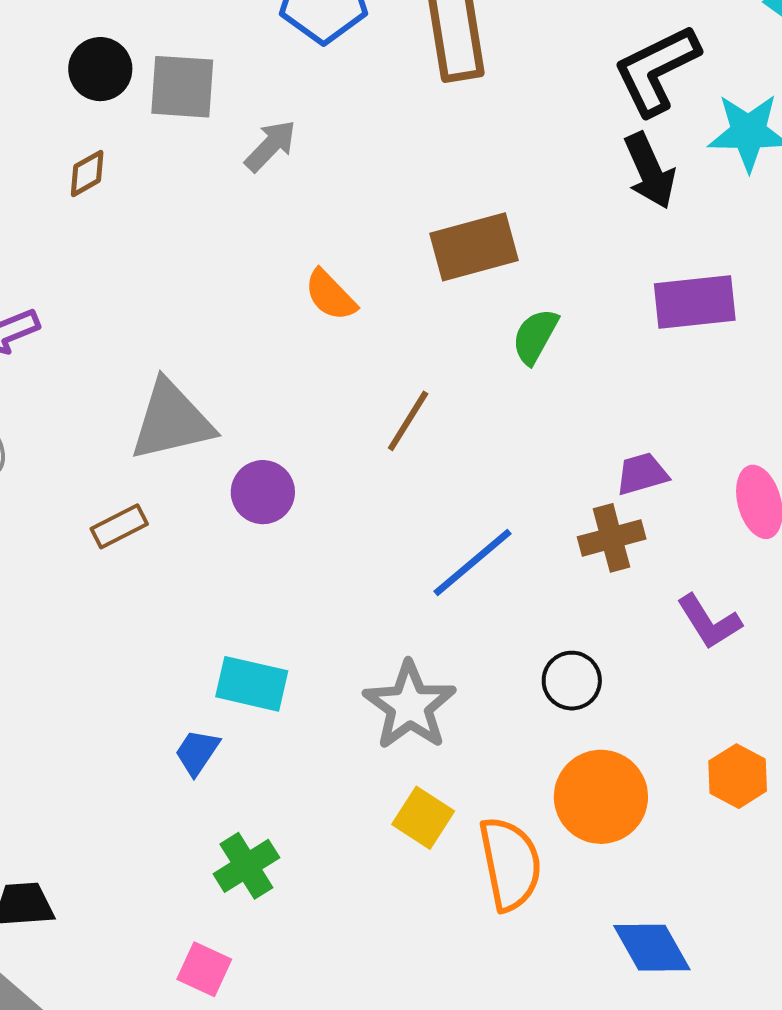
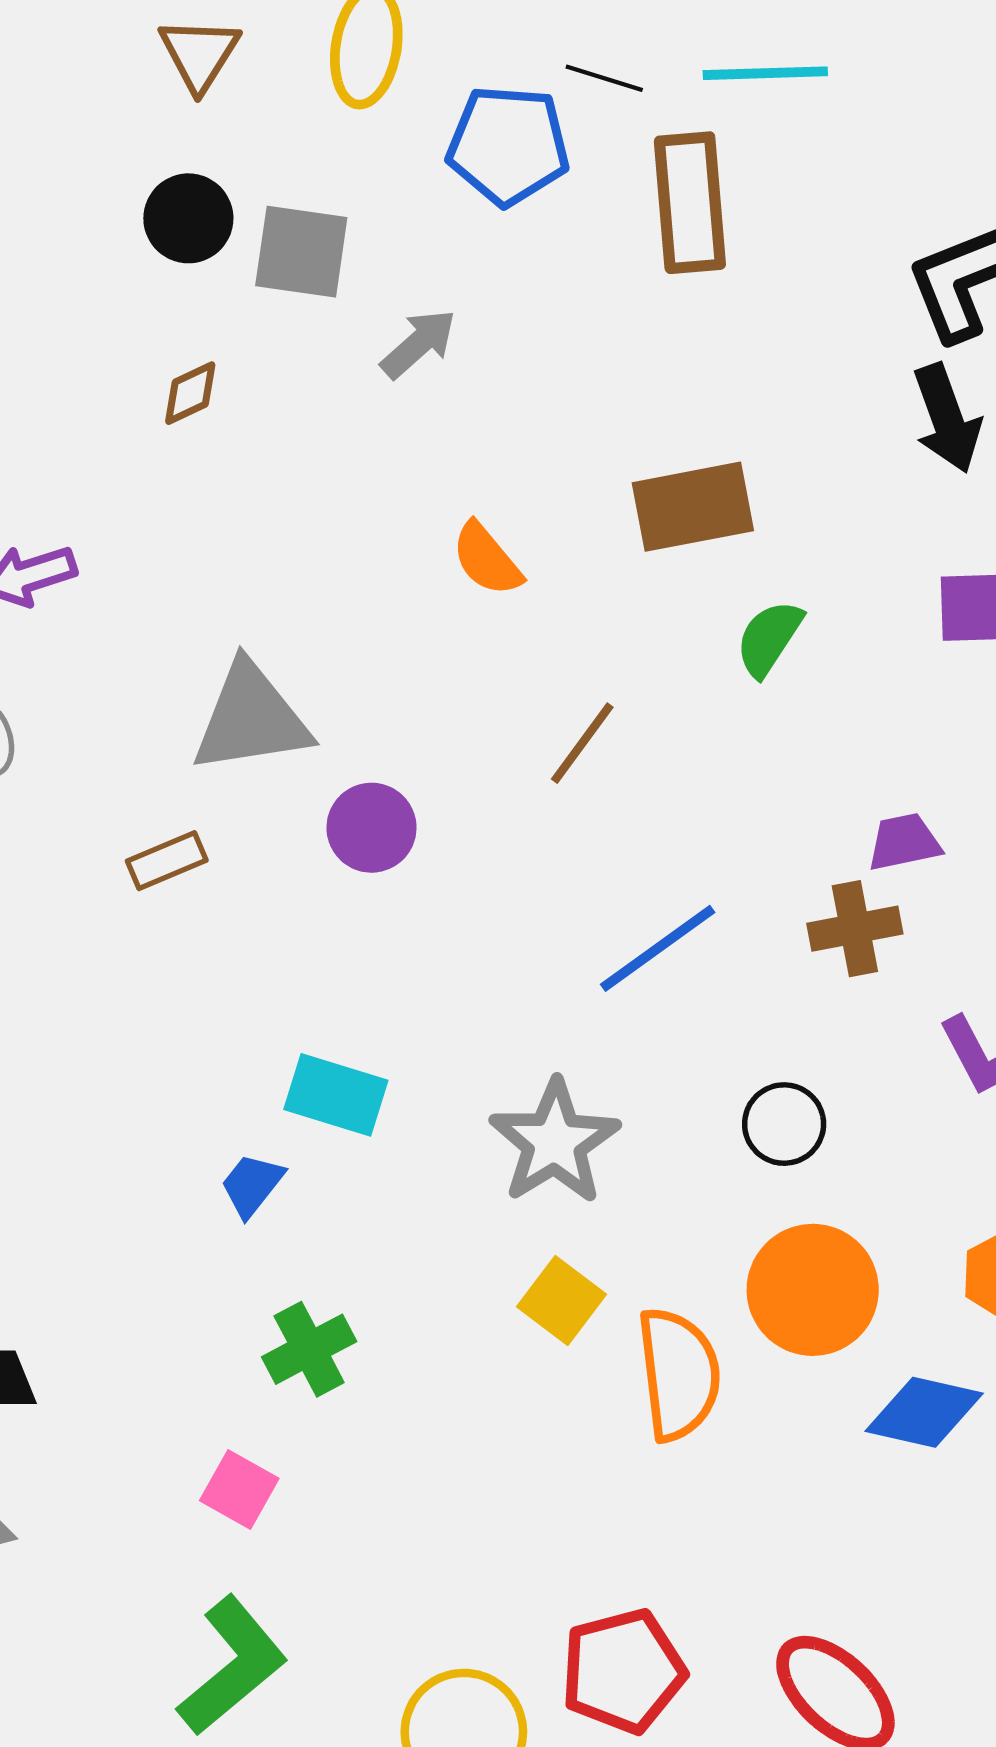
brown diamond: (87, 173) -> (190, 393), moved
blue diamond: (652, 948) -> (924, 1412), moved, turned -52

